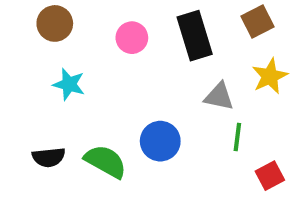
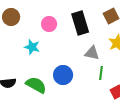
cyan star: (69, 84) -> (32, 47), moved

